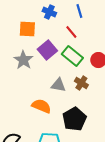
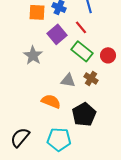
orange square: (27, 29) -> (37, 12), moved
purple square: (47, 50) -> (57, 34), moved

